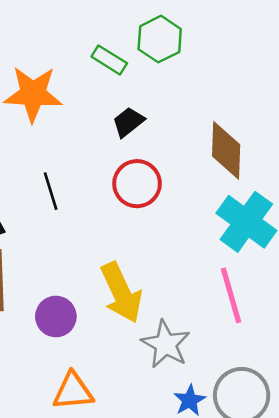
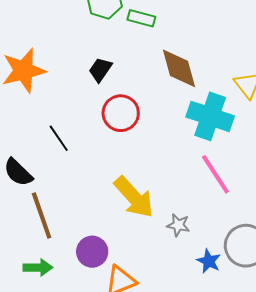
green rectangle: (109, 60) -> (141, 18), moved
purple circle: (56, 316) -> (92, 252), moved
gray star: (166, 344) -> (178, 225), size x0.6

